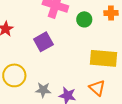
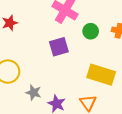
purple square: (43, 42) -> (59, 47), moved

